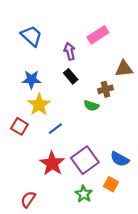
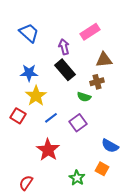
brown triangle: (124, 69) -> (104, 60), moved
black rectangle: (71, 76) -> (65, 70), size x1.5
purple square: (85, 160) -> (78, 123), moved, size x0.7

